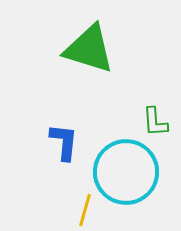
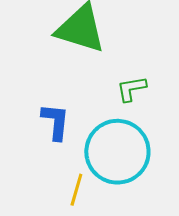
green L-shape: (155, 122) -> (131, 89), moved, turned 84

